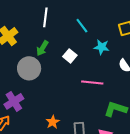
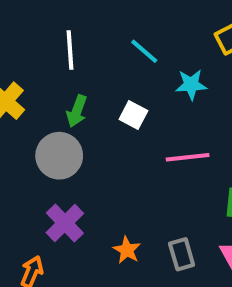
purple cross: (14, 101) -> (65, 223), moved

